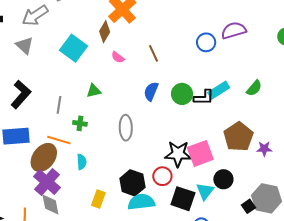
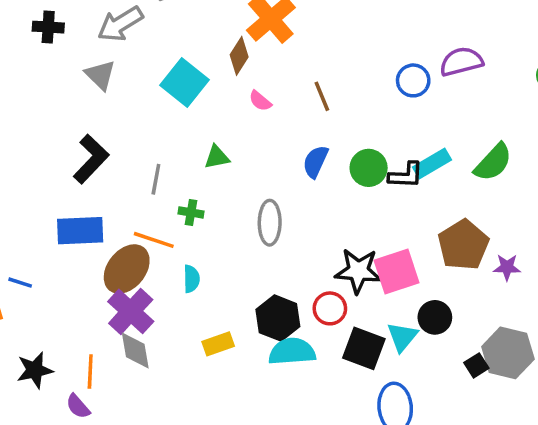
green semicircle: (254, 88) -> (493, 162), size x1.4
yellow rectangle: (98, 199) -> (218, 344), turned 48

